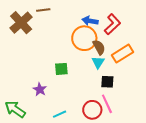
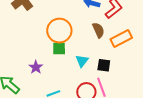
orange circle: (84, 38) -> (59, 31), moved
cyan triangle: (98, 62) -> (82, 61), moved

